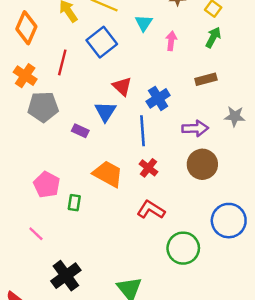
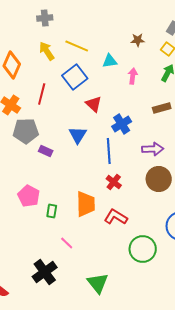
cyan triangle: (144, 23) -> (110, 61), turned 49
red triangle: (122, 86) -> (94, 104), moved
purple rectangle: (80, 131) -> (46, 151), moved
orange trapezoid: (108, 174) -> (86, 204), moved, turned 60
pink line: (36, 234) -> (67, 243), moved

